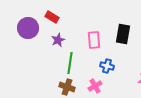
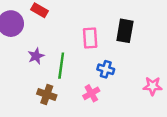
purple star: (58, 40) -> (36, 56), moved
brown cross: (67, 87) -> (47, 95), moved

